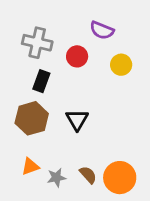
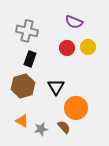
red circle: (77, 56) -> (67, 48), moved
orange triangle: (30, 167) -> (22, 121), turned 48
orange circle: (120, 178) -> (76, 108), moved

